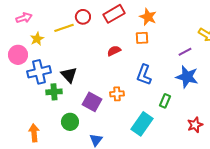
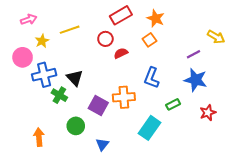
red circle: (83, 17) -> (105, 39), moved
orange square: (142, 38) -> (149, 40), turned -32
green cross: (54, 92) -> (59, 95), turned 35
orange cross: (117, 94) -> (124, 97), size x1.5
green rectangle: (165, 101) -> (173, 104), turned 40
red star: (195, 125) -> (208, 113), moved

